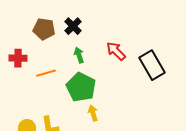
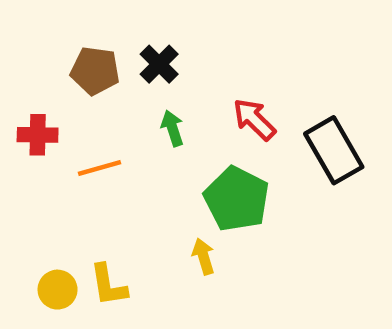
green pentagon: (81, 87) -> (237, 199), moved

